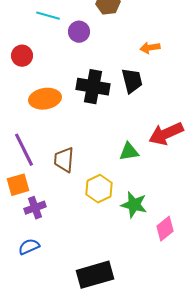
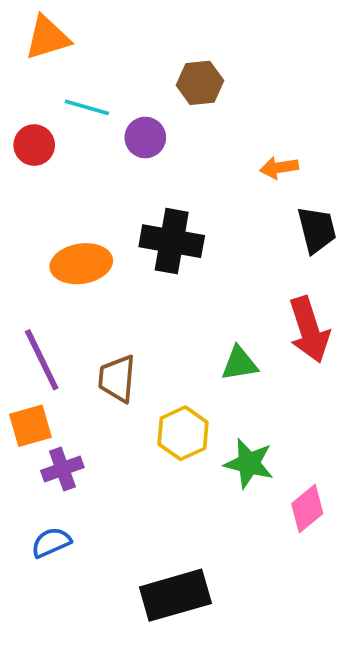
red circle: (22, 56) -> (34, 145), moved
black trapezoid: (132, 81) -> (317, 230), moved
red arrow: (166, 134) -> (309, 330), turned -84

